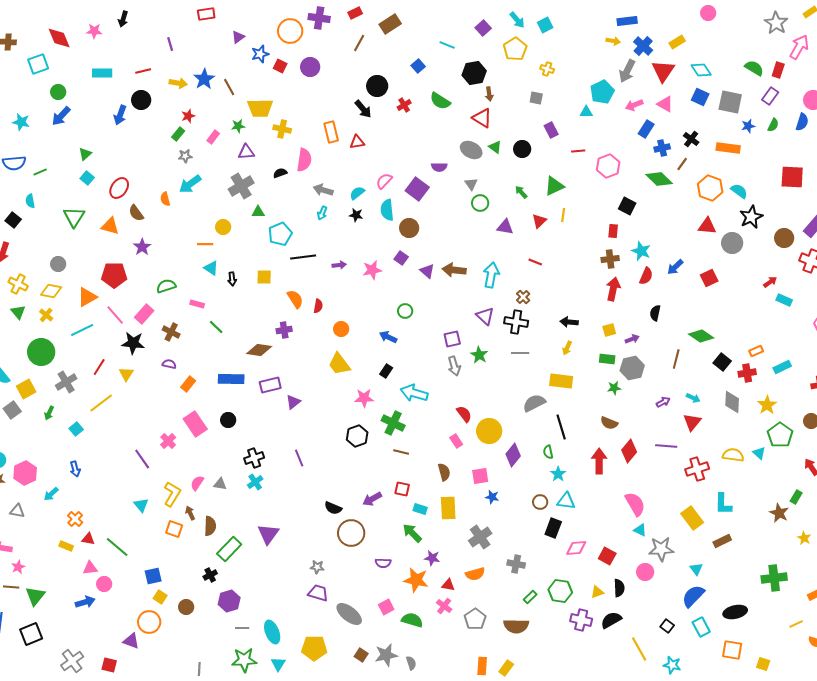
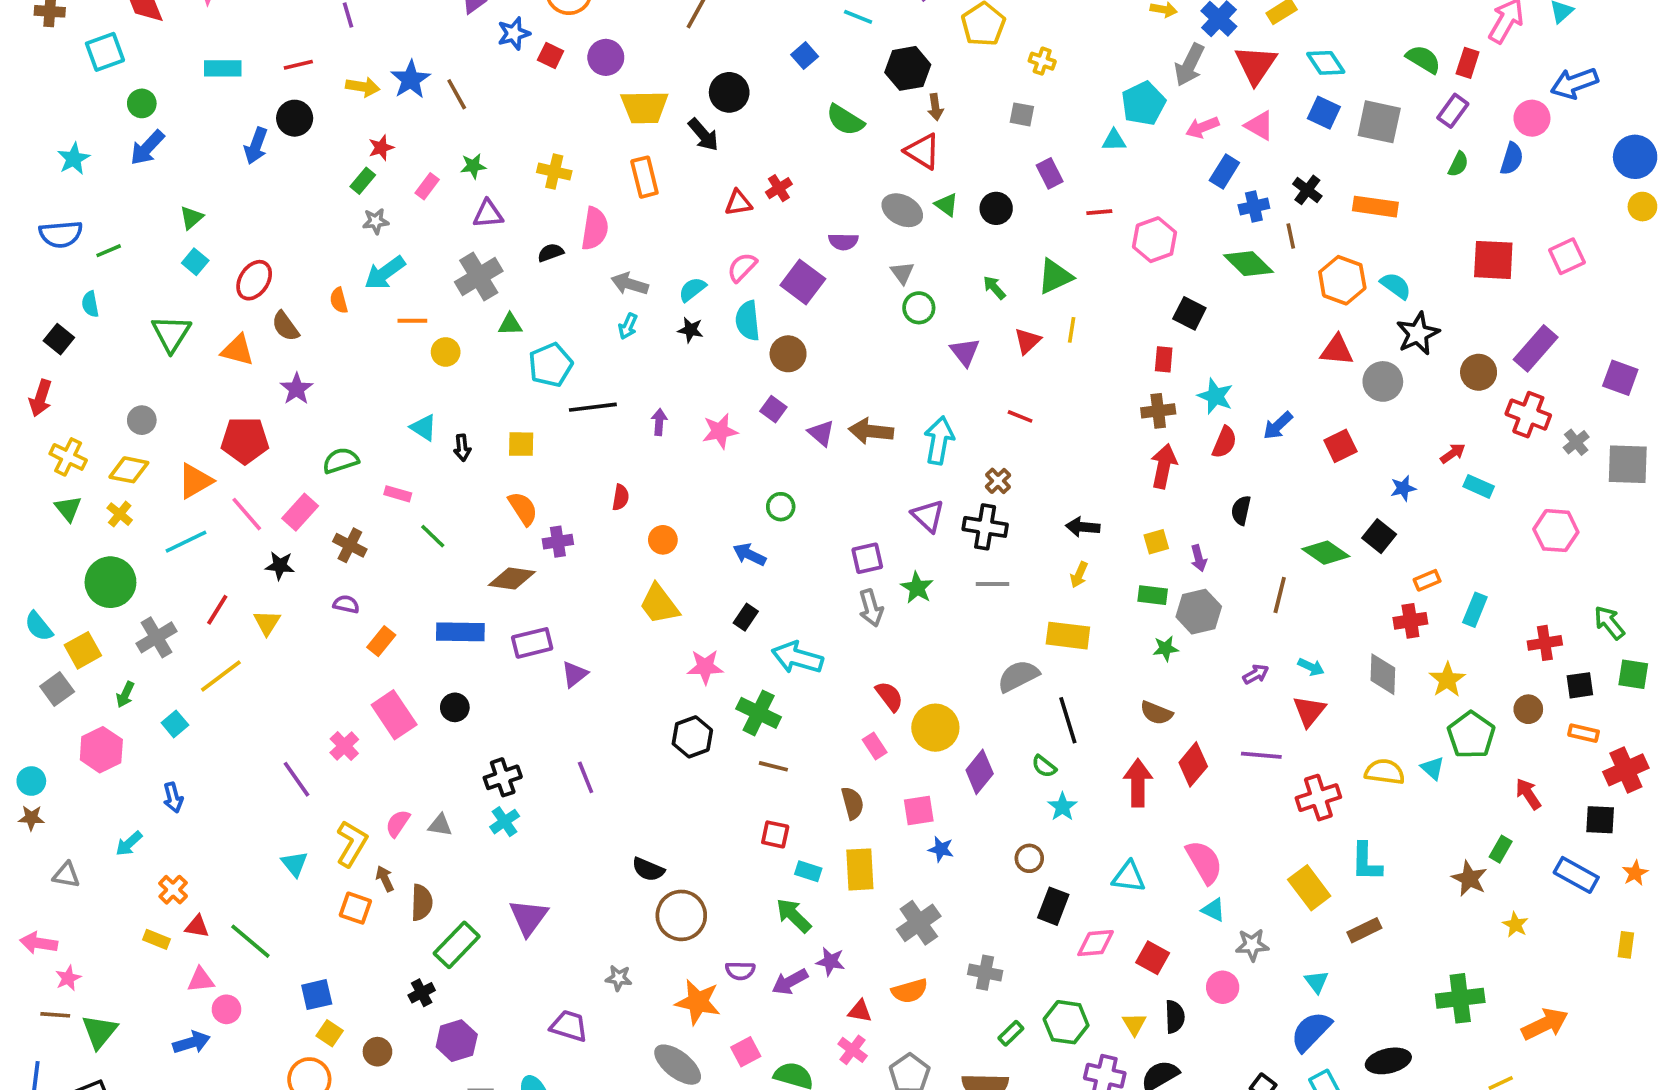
red cross: (404, 105) -> (779, 188), moved
yellow trapezoid: (260, 108) -> (644, 107), moved
cyan star: (21, 122) -> (74, 159), turned 30
blue star: (748, 126) -> (1403, 488), moved
red triangle: (357, 142) -> (738, 203), moved
brown line: (682, 164) -> (1291, 236), turned -48
purple triangle: (505, 227) -> (965, 352), turned 42
orange line: (205, 244) -> (412, 321), moved
purple arrow: (339, 265) -> (659, 422), turned -80
orange semicircle: (295, 299) -> (523, 509), moved
purple arrow: (632, 339) -> (1199, 558), turned 96
black star: (133, 343) -> (280, 566), size x0.7
black square: (722, 362) -> (1379, 536), moved
cyan rectangle: (782, 367) -> (1475, 610), turned -42
green semicircle: (548, 452) -> (1044, 766), turned -40
pink hexagon: (25, 473) -> (101, 750), moved
purple arrow: (372, 499) -> (790, 982), moved
cyan triangle: (566, 501) -> (1129, 877), moved
gray star: (661, 549) -> (1252, 945), size x0.7
orange star: (416, 580) -> (698, 1002), moved
yellow triangle: (597, 592) -> (1134, 1024), turned -40
purple trapezoid: (318, 593) -> (569, 1026), moved

